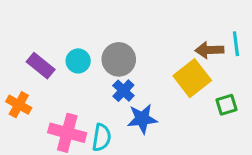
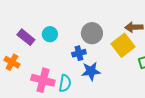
gray circle: (119, 59) -> (92, 33), moved
blue cross: (123, 91) -> (79, 53), turned 32

